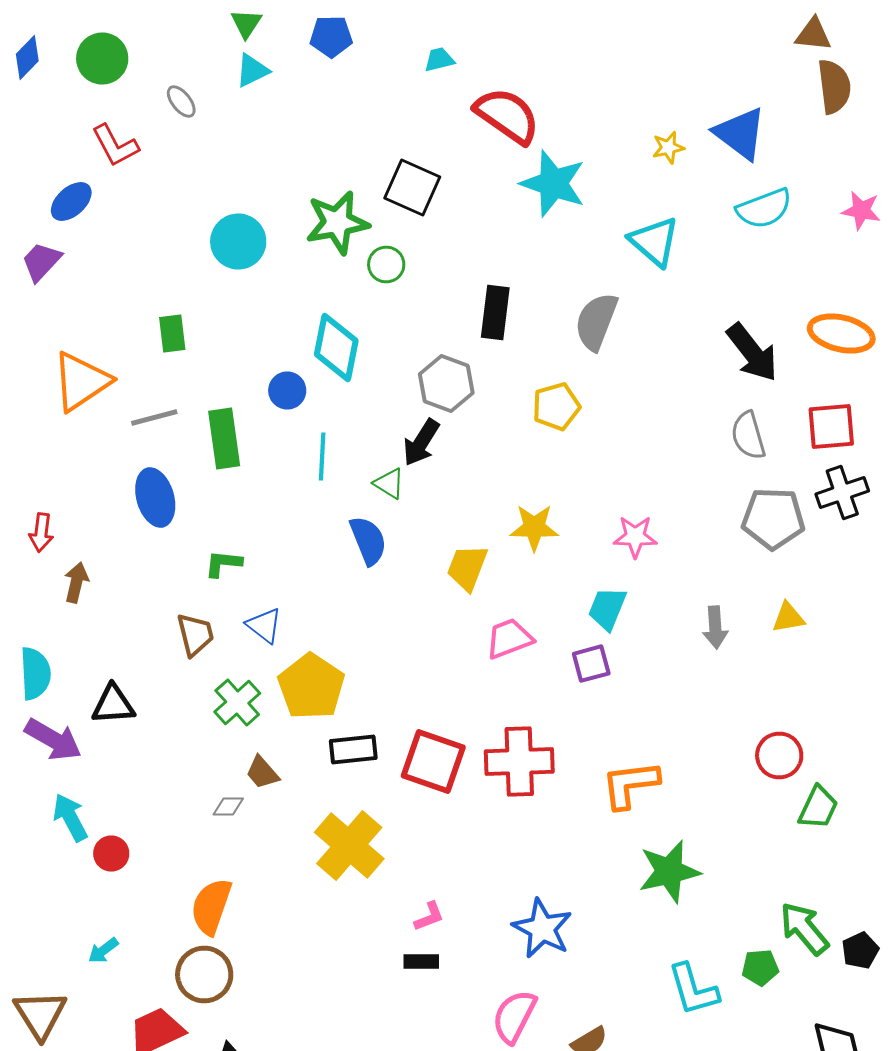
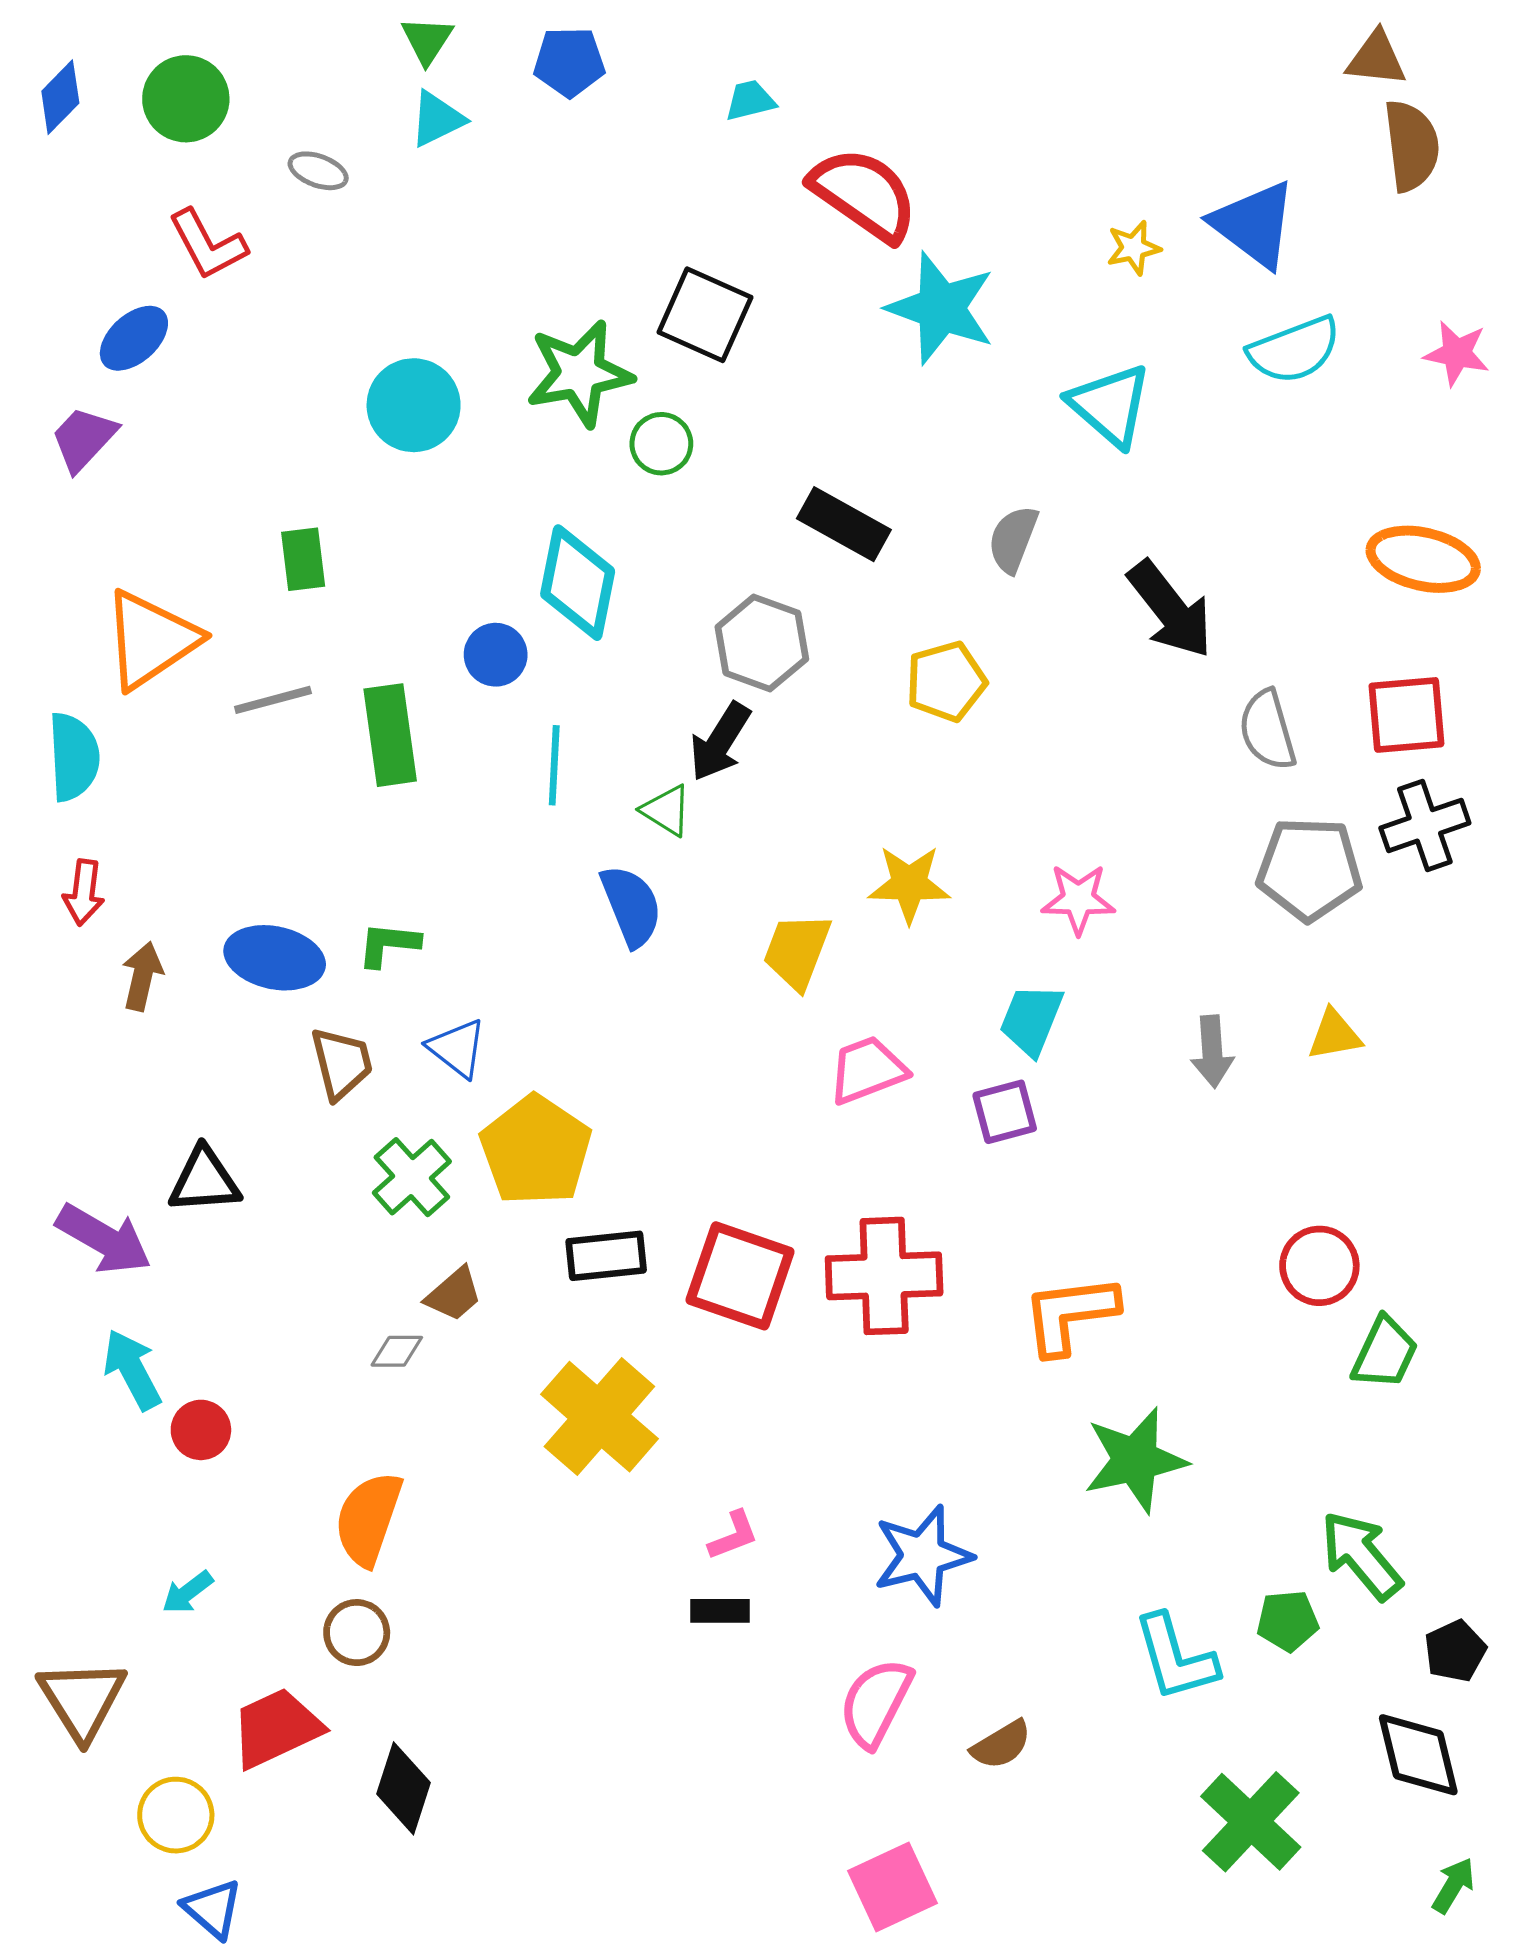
gray ellipse: (181, 102) -> (318, 171), turned -32
black rectangle: (495, 312) -> (844, 524), turned -68
gray semicircle: (596, 322) -> (1013, 539), size x0.7
black arrow: (752, 352) -> (1170, 609), moved
blue ellipse: (155, 498) -> (275, 958), moved, turned -62
cyan semicircle: (35, 674) -> (74, 757), moved
brown trapezoid: (262, 772) -> (454, 1294), turned -90
blue star: (542, 928) -> (923, 1556), turned 30
black pentagon: (860, 950) -> (1455, 1651), moved
brown circle: (204, 974) -> (357, 1633), size x0.7

